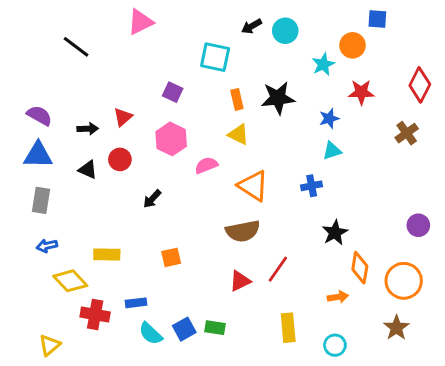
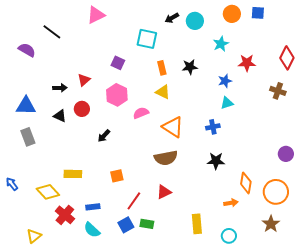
orange circle: (353, 45) -> (232, 14), moved
black star: (278, 98) -> (190, 67), size x0.7
purple semicircle: (39, 116) -> (27, 50), moved
brown cross: (407, 133) -> (278, 91), turned -35
gray rectangle: (41, 200) -> (28, 137), turned -30
black star: (335, 233) -> (216, 161), moved, turned 30
blue arrow: (47, 246) -> (12, 184), moved, turned 64
red line: (278, 269) -> (134, 201), moved
red cross: (95, 314) -> (65, 215), turned 30
cyan semicircle: (151, 333) -> (92, 230), moved

